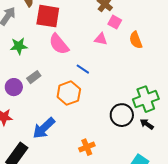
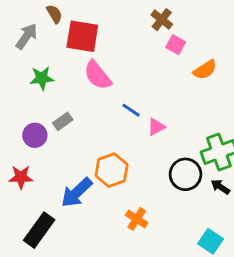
pink triangle: (101, 39) -> (156, 127), moved, turned -40
orange semicircle: (136, 40) -> (205, 70), turned -102
orange hexagon: (69, 93) -> (112, 170), moved
orange cross: (87, 147) -> (137, 219), turned -35

